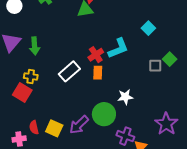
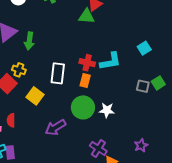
red cross: (96, 55) -> (87, 63), turned 35
white rectangle: (69, 71) -> (58, 73), turned -55
green circle: (104, 114) -> (83, 107), moved
purple star: (166, 124) -> (141, 145), size x0.6
yellow square: (54, 128) -> (35, 96), moved

